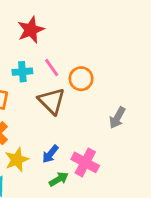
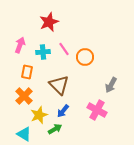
brown triangle: (52, 101) -> (59, 85), moved
pink cross: (85, 162) -> (97, 110), moved
green arrow: (59, 179) -> (55, 129), moved

